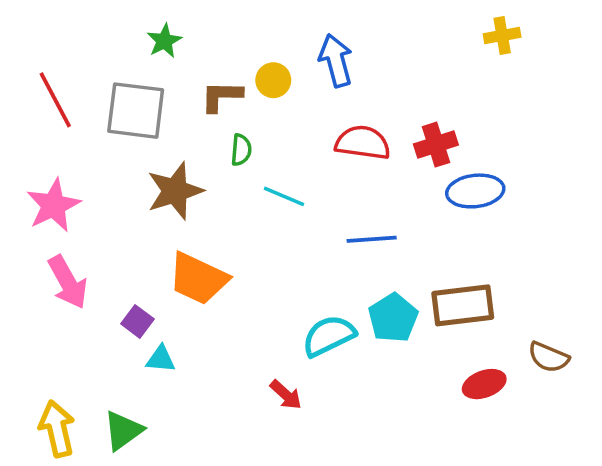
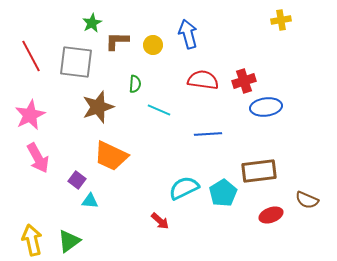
brown L-shape: (221, 96) -> (117, 41), moved
cyan pentagon: (393, 318) -> (223, 193), moved

